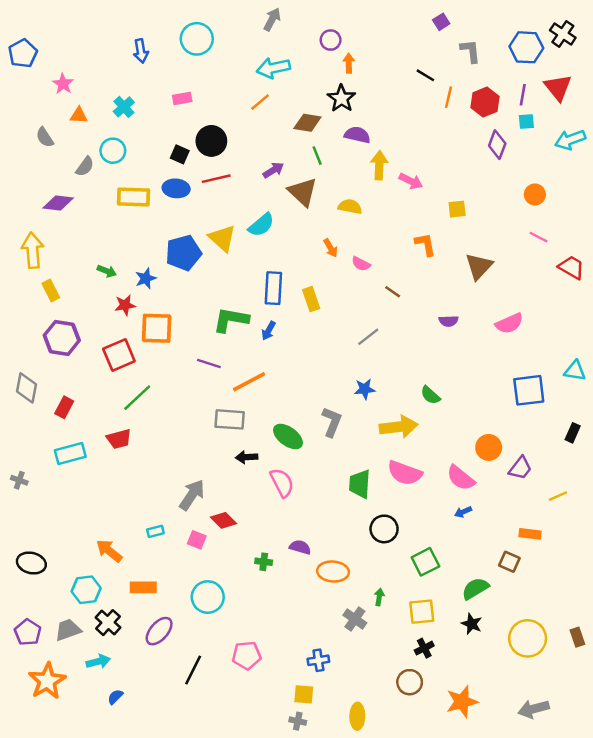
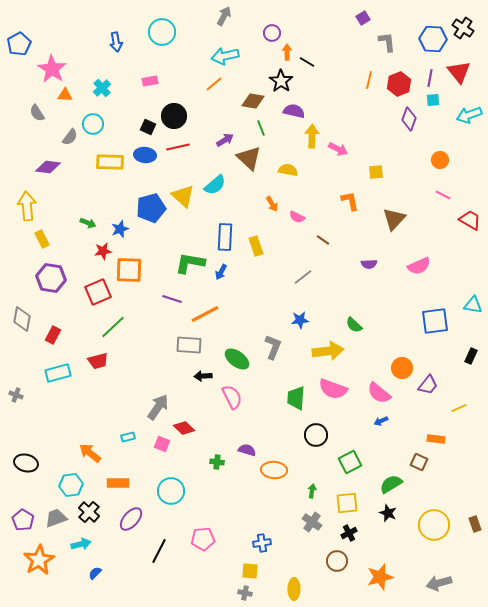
black line: (425, 75) -> (307, 62), moved
pink star: (63, 84) -> (52, 69), size x1.6
gray cross: (355, 619) -> (312, 522), moved

